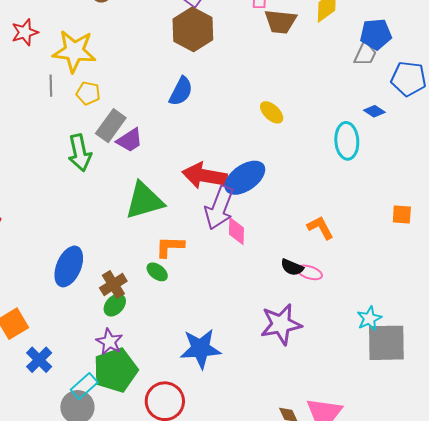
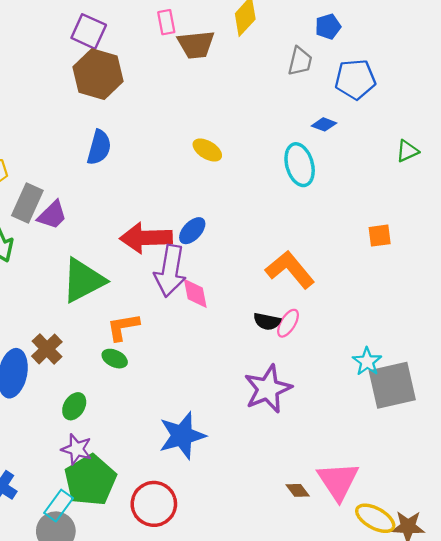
blue pentagon: (376, 34) -> (328, 27), moved, size x0.7
blue ellipse: (245, 178) -> (192, 231), size x0.6
orange L-shape: (320, 228) -> (290, 270), size x1.5
pink ellipse: (309, 272) -> (288, 323), turned -65
brown cross: (113, 285) -> (47, 349), moved

